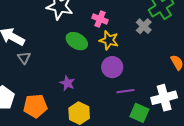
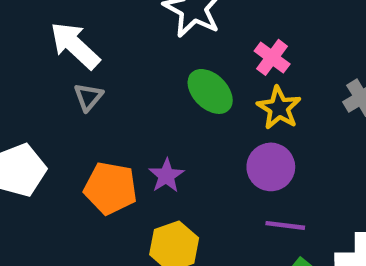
orange pentagon: (35, 106) -> (110, 188), moved

